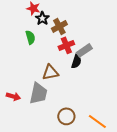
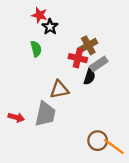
brown cross: (59, 26) -> (88, 45), moved
red cross: (66, 45) -> (78, 58), turned 35
brown circle: (66, 116) -> (98, 141), moved

